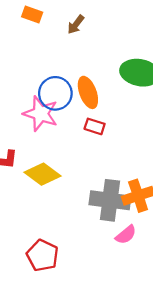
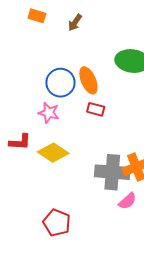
pink star: (41, 114) -> (49, 113), moved, size x0.7

